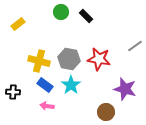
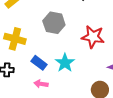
gray hexagon: (69, 59) -> (54, 23), moved
yellow cross: (39, 61) -> (15, 39), moved

